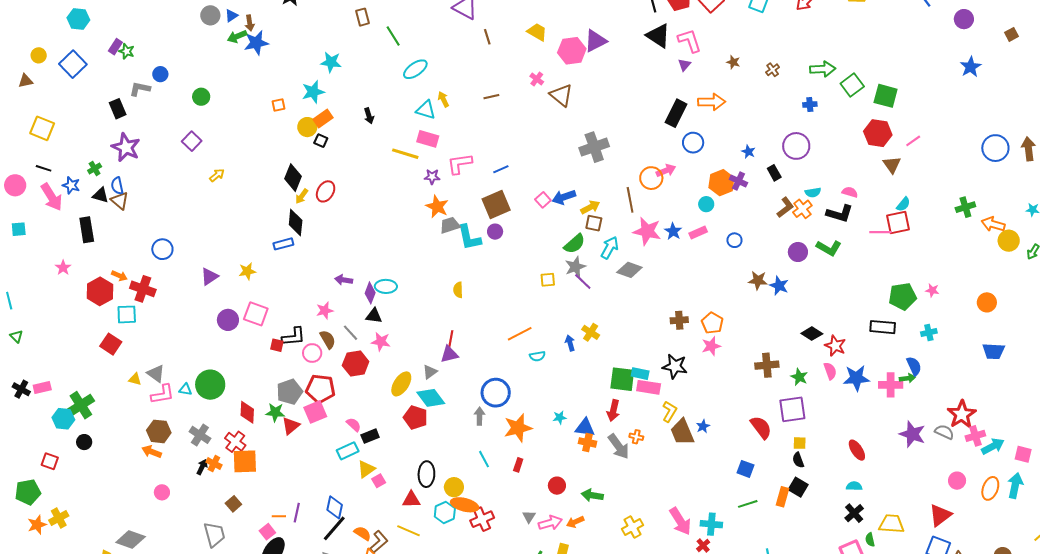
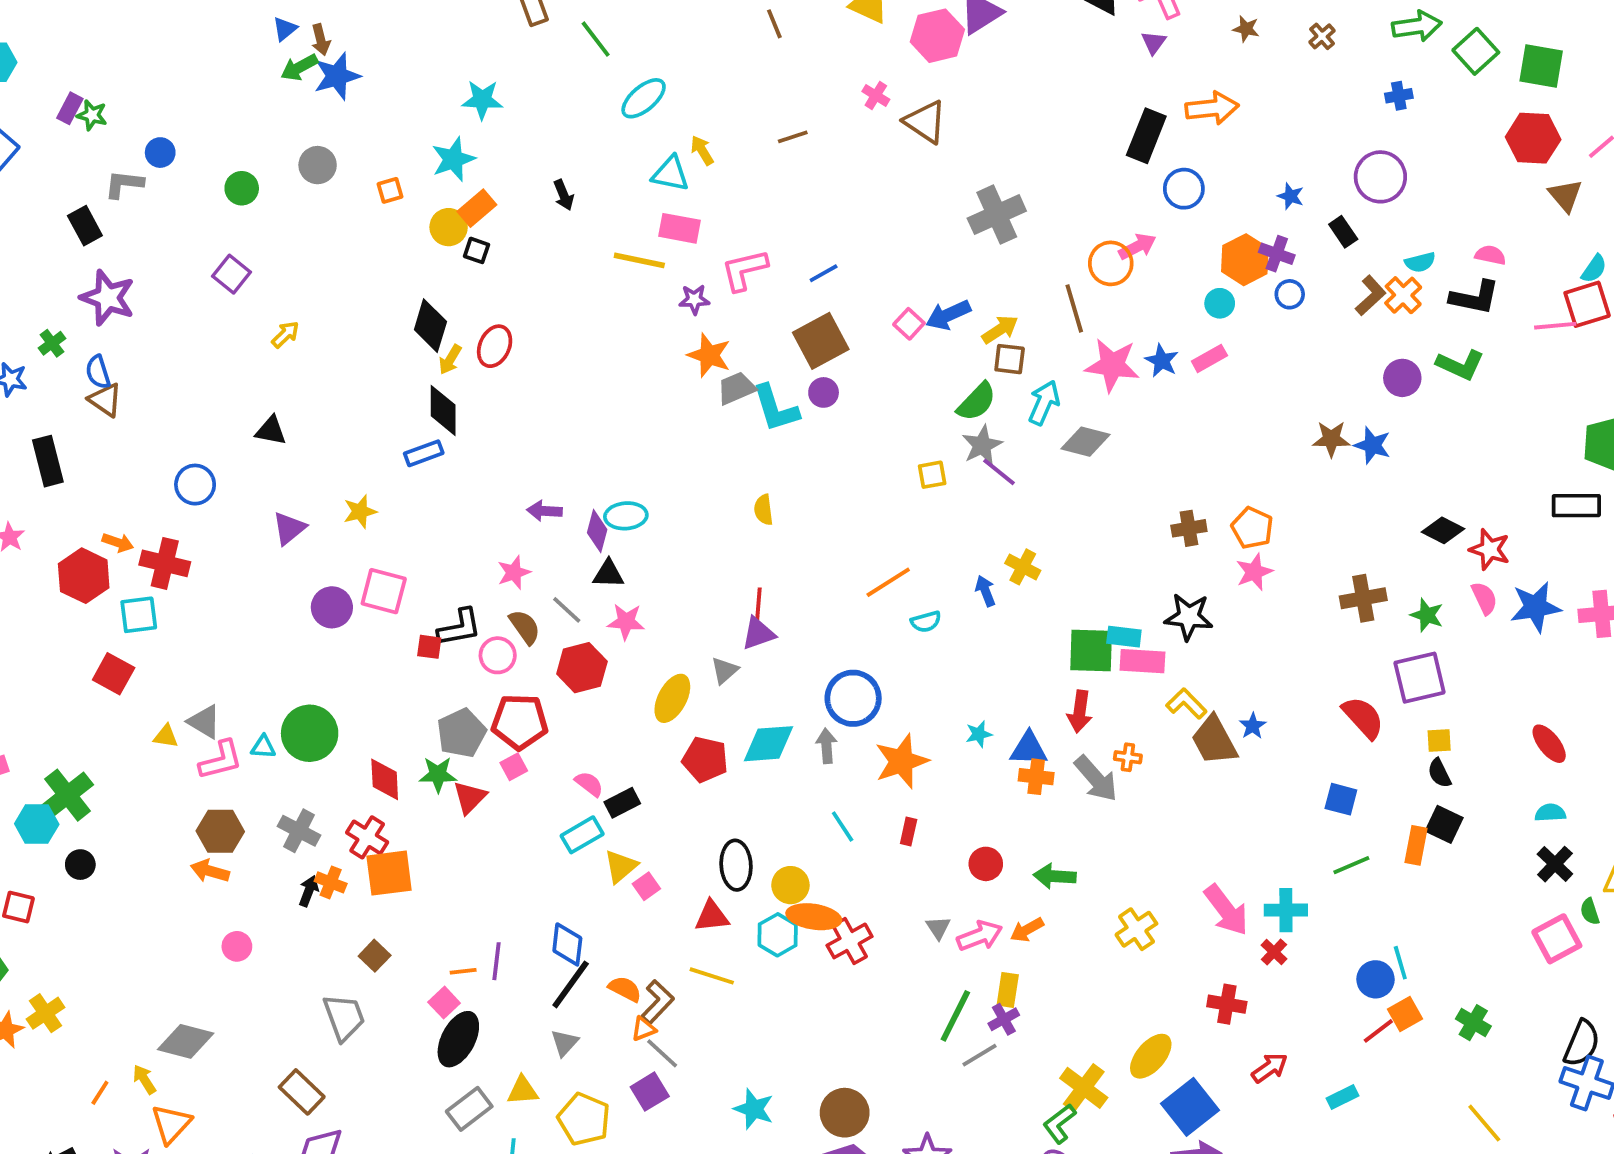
gray circle: (210, 15) -> (318, 165), moved
black triangle: (101, 195) -> (271, 431), moved
blue circle: (734, 240) -> (1290, 294), moved
cyan diamond: (431, 398) -> (769, 744), moved, turned -52
pink square: (315, 412) -> (514, 767), size x0.6
yellow L-shape: (669, 412) -> (1186, 704), turned -70

